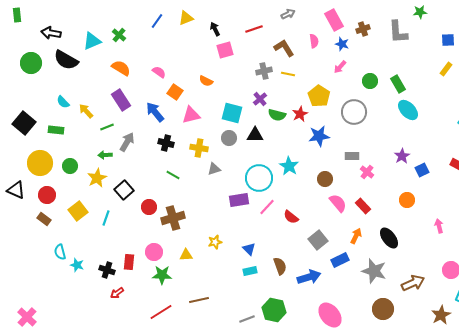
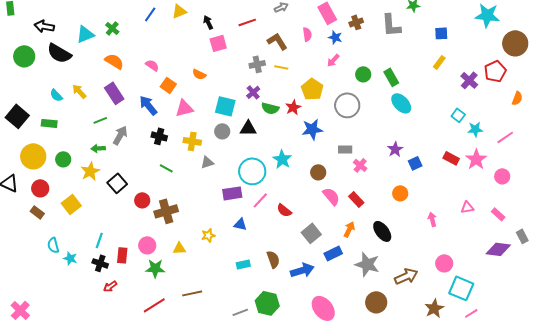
yellow arrow: (86, 111) -> (79, 91), moved
cyan line: (106, 218) -> (99, 240), moved
blue triangle: (249, 249) -> (240, 224), moved, turned -32

